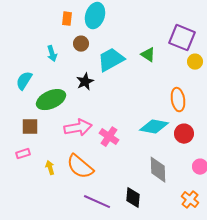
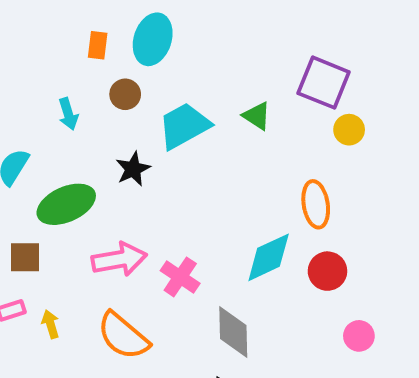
cyan diamond: (154, 127) -> (269, 257), turned -36
yellow arrow: (50, 168) -> (51, 324), moved
gray diamond: (158, 170) -> (233, 332), moved

